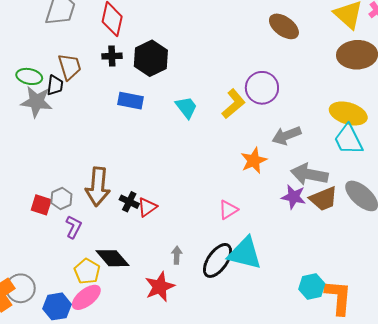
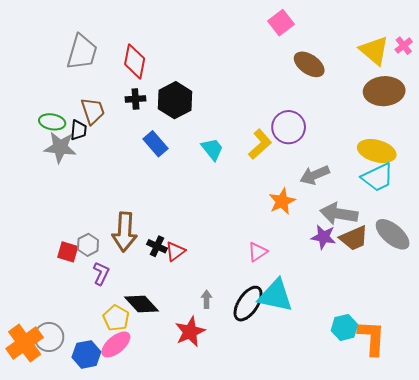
blue rectangle: (131, 101) -> (156, 144), turned 40
cyan trapezoid: (348, 140) -> (378, 177), turned -88

